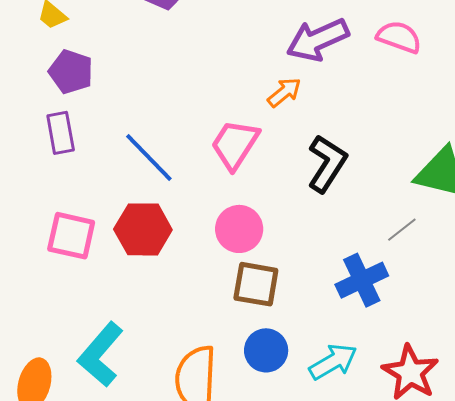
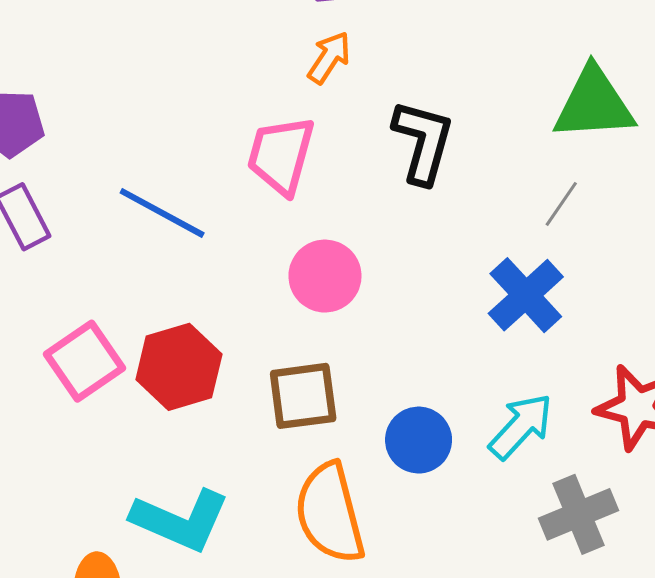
red hexagon: (143, 229) -> (179, 367), moved
pink square: (71, 236) -> (84, 361), turned -30
brown square: (256, 284) -> (303, 396), moved
cyan L-shape: (101, 354) -> (180, 520), turned -90

